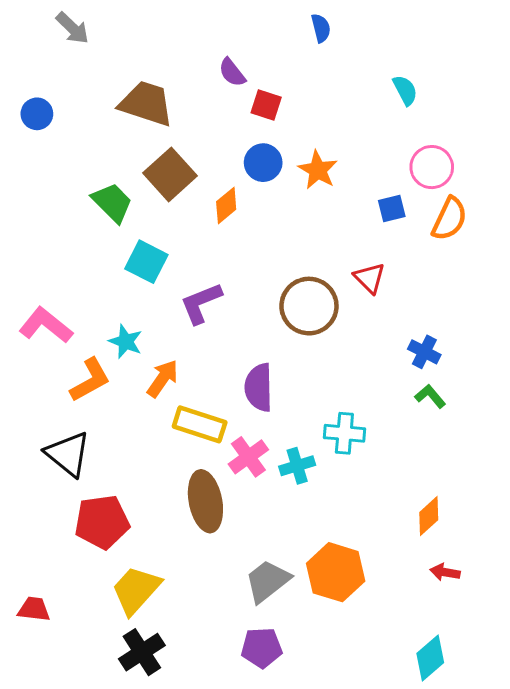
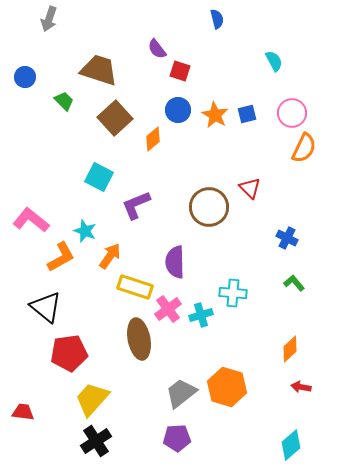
gray arrow: (72, 28) -> (49, 19), turned 65
green trapezoid: (112, 203) -> (64, 101), moved, size x0.7
blue square: (392, 208) -> (247, 114), moved
green L-shape: (430, 396) -> (294, 283), moved

